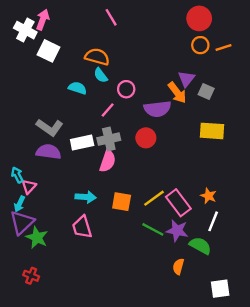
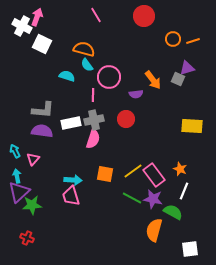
red circle: (199, 18) -> (144, 16), moved
purple triangle: (186, 79) -> (187, 68), moved, turned 35
pink circle: (126, 89) -> (109, 77), size x1.5
purple semicircle: (157, 109) -> (136, 94), size x0.6
pink line: (108, 110) -> (93, 95), turned -40
gray L-shape: (50, 127) -> (43, 110), turned -30
yellow rectangle: (212, 131) -> (192, 126), moved
pink triangle: (29, 187) -> (33, 159), moved
cyan arrow: (86, 197) -> (73, 180), moved
cyan arrow: (20, 204) -> (17, 176), turned 144
green star: (37, 238) -> (32, 205), turned -30
orange semicircle: (178, 267) -> (154, 230), size x1.6

